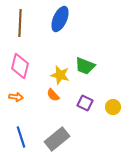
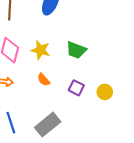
yellow star: (60, 75) -> (41, 50), moved

